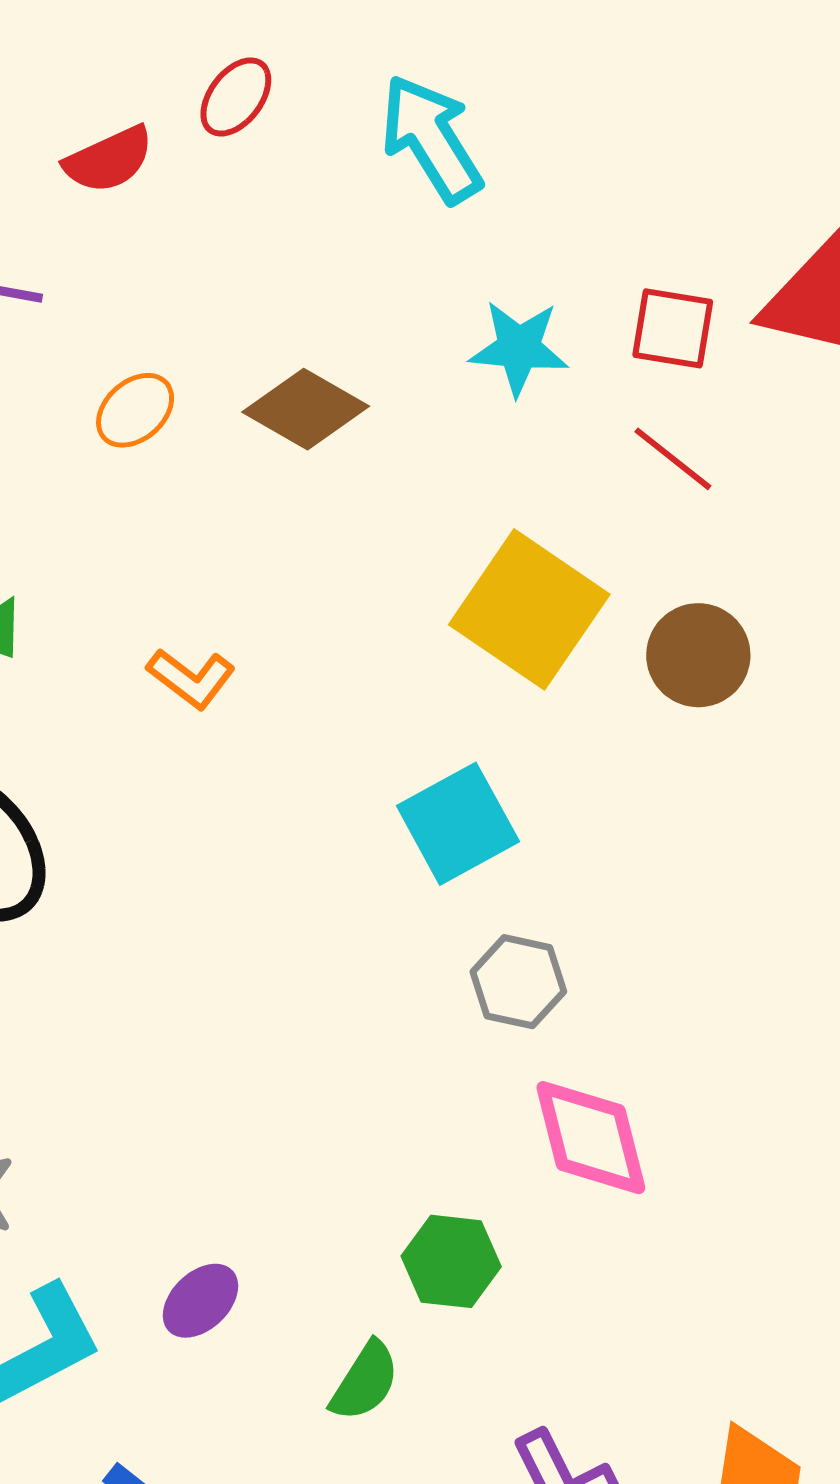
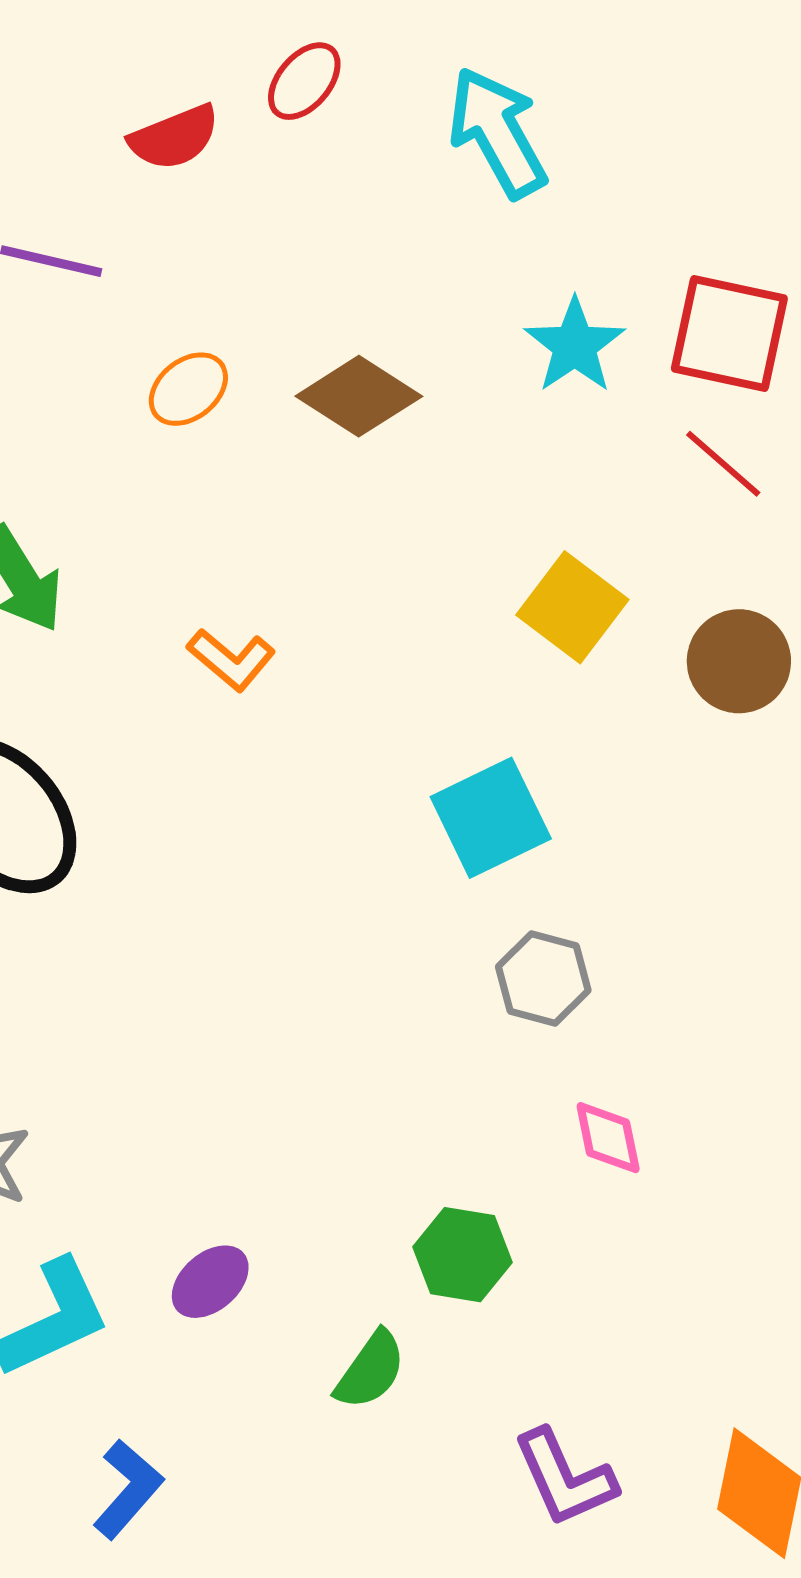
red square: (673, 328) -> (729, 334), size x1.4
cyan star: (519, 348) -> (575, 346), turned 30
yellow square: (529, 609) -> (572, 607), size x0.7
pink diamond: (591, 1138) -> (608, 1138), size x0.6

